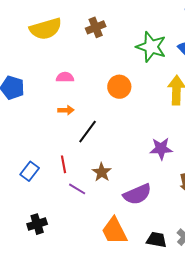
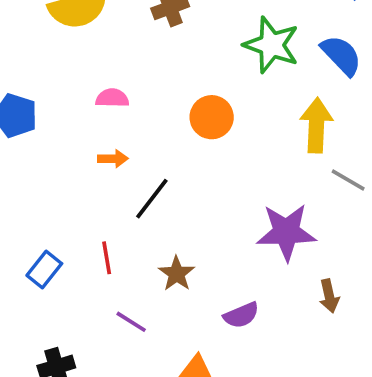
purple star: (161, 149) -> (286, 232), size x1.4
purple line: (77, 189) -> (131, 322), moved
purple semicircle: (137, 194) -> (241, 315), size x0.7

